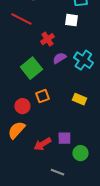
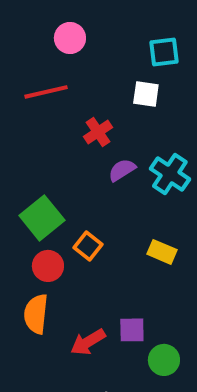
red line: (21, 19) -> (46, 92), turned -40
green square: (31, 68) -> (42, 218), moved
orange square: (42, 96) -> (88, 246), turned -32
orange semicircle: (16, 130) -> (36, 314), turned -36

